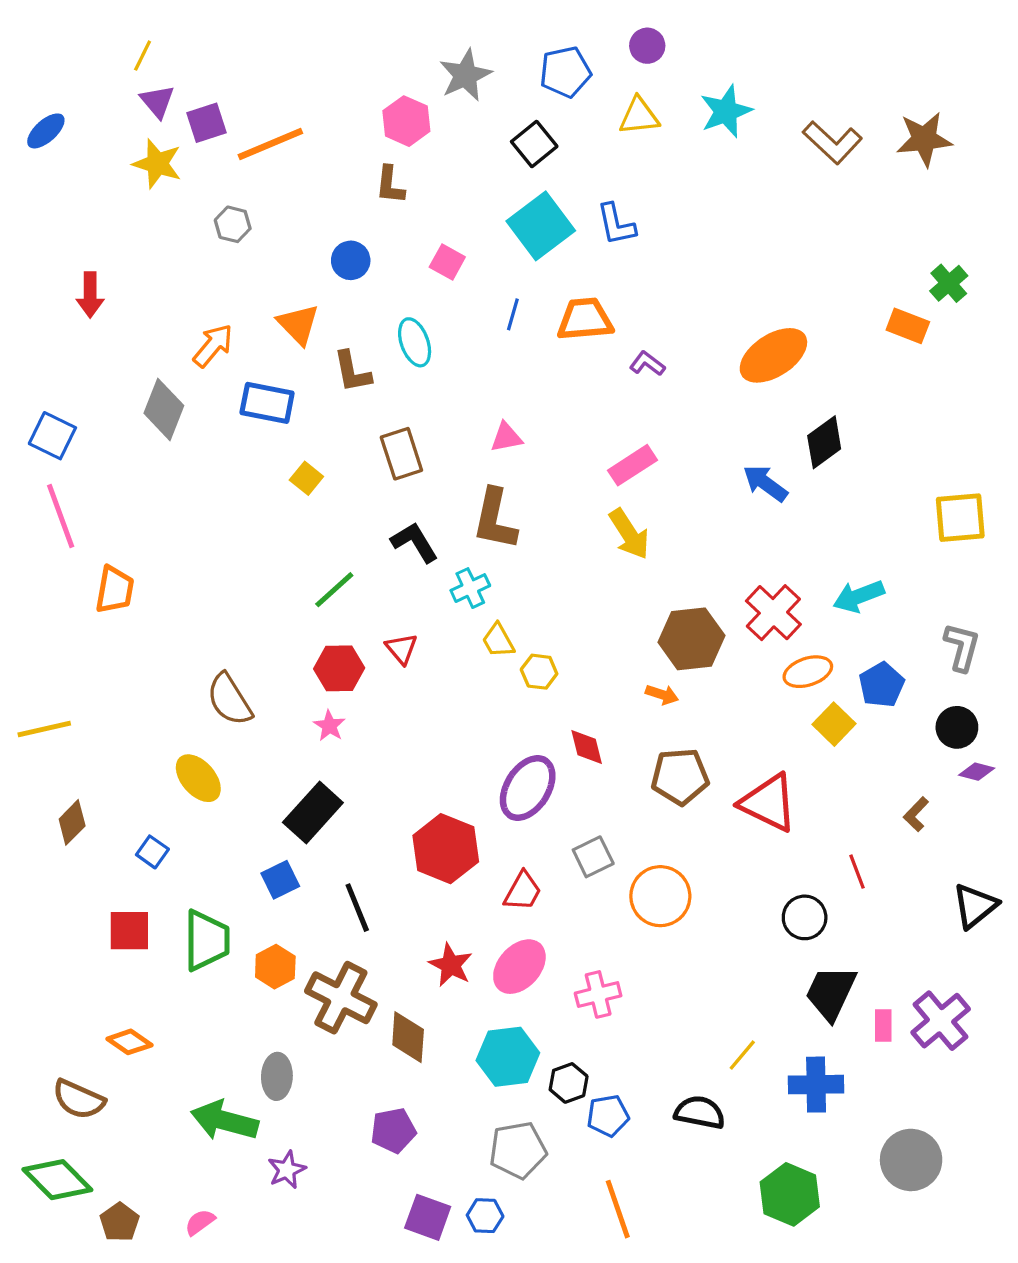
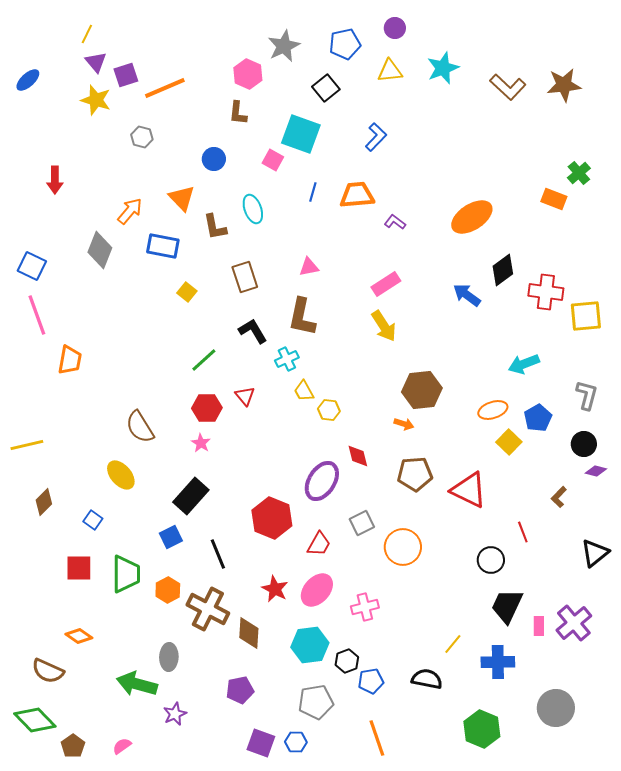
blue L-shape: (616, 224) -> (376, 137), turned -124
cyan square: (541, 226) -> (301, 134), moved, turned -33
red cross: (773, 613) -> (546, 292), moved, turned -36

